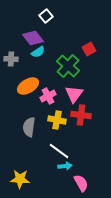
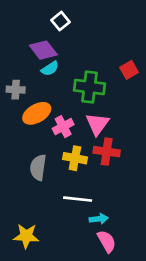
red square: (89, 49) -> (129, 70), moved
gray cross: (11, 59) -> (16, 90), moved
green cross: (68, 66) -> (89, 87), turned -35
white line: (59, 151) -> (78, 199), turned -30
cyan arrow: (65, 166) -> (99, 219), moved

